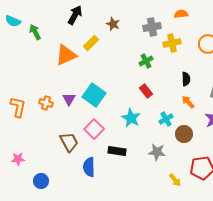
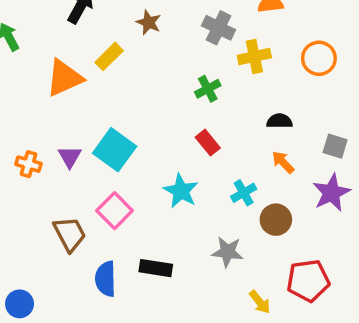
gray cross: (152, 27) -> (219, 28), turned 36
black semicircle: (186, 79) -> (279, 121), turned -88
black rectangle: (117, 151) -> (156, 268), moved

